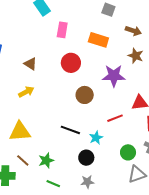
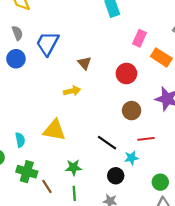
pink rectangle: (62, 30) -> (139, 38), moved
red line: (115, 118) -> (146, 139), moved
brown line: (23, 160) -> (47, 186), moved
green line: (53, 184) -> (74, 193), turned 48

